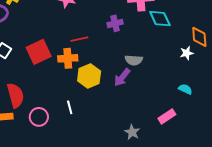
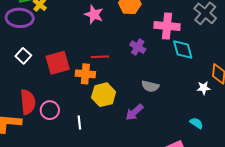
purple cross: (115, 23) -> (138, 47), turned 35
purple arrow: (122, 77) -> (134, 112), moved
pink circle: (39, 117) -> (50, 110), moved

